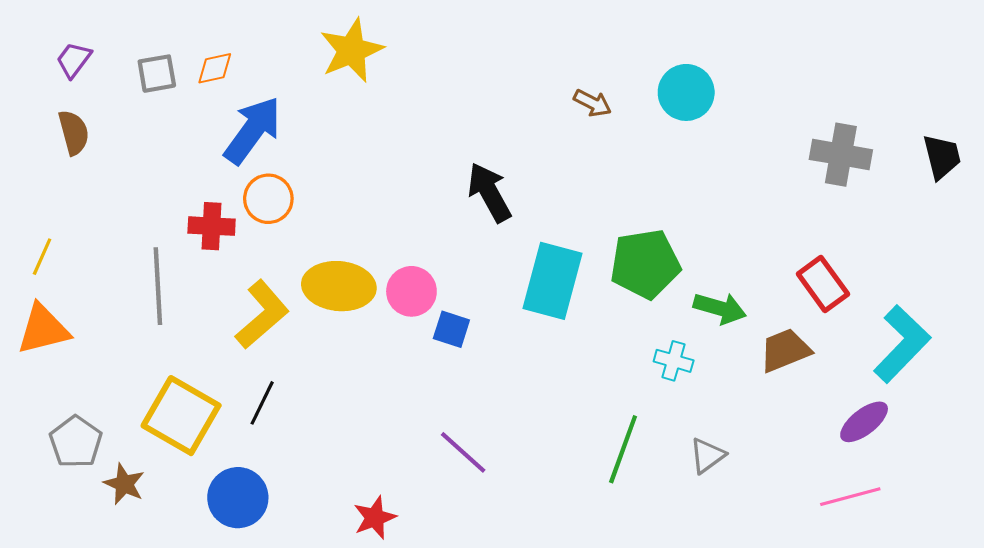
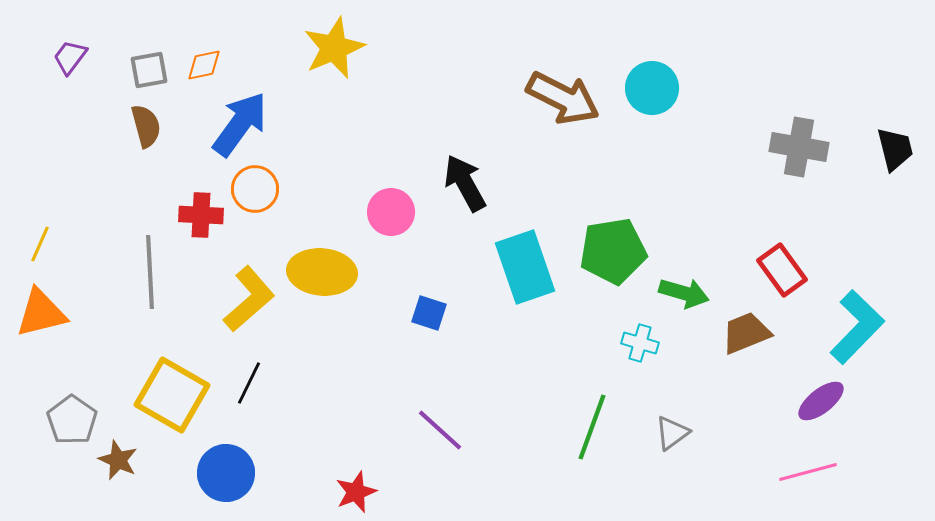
brown arrow: (593, 103) -> (563, 98), size x2.0
brown semicircle: (74, 132) -> (146, 126), moved
cyan rectangle: (553, 281) -> (525, 267), turned -34
pink circle: (411, 291) -> (391, 212), moved

